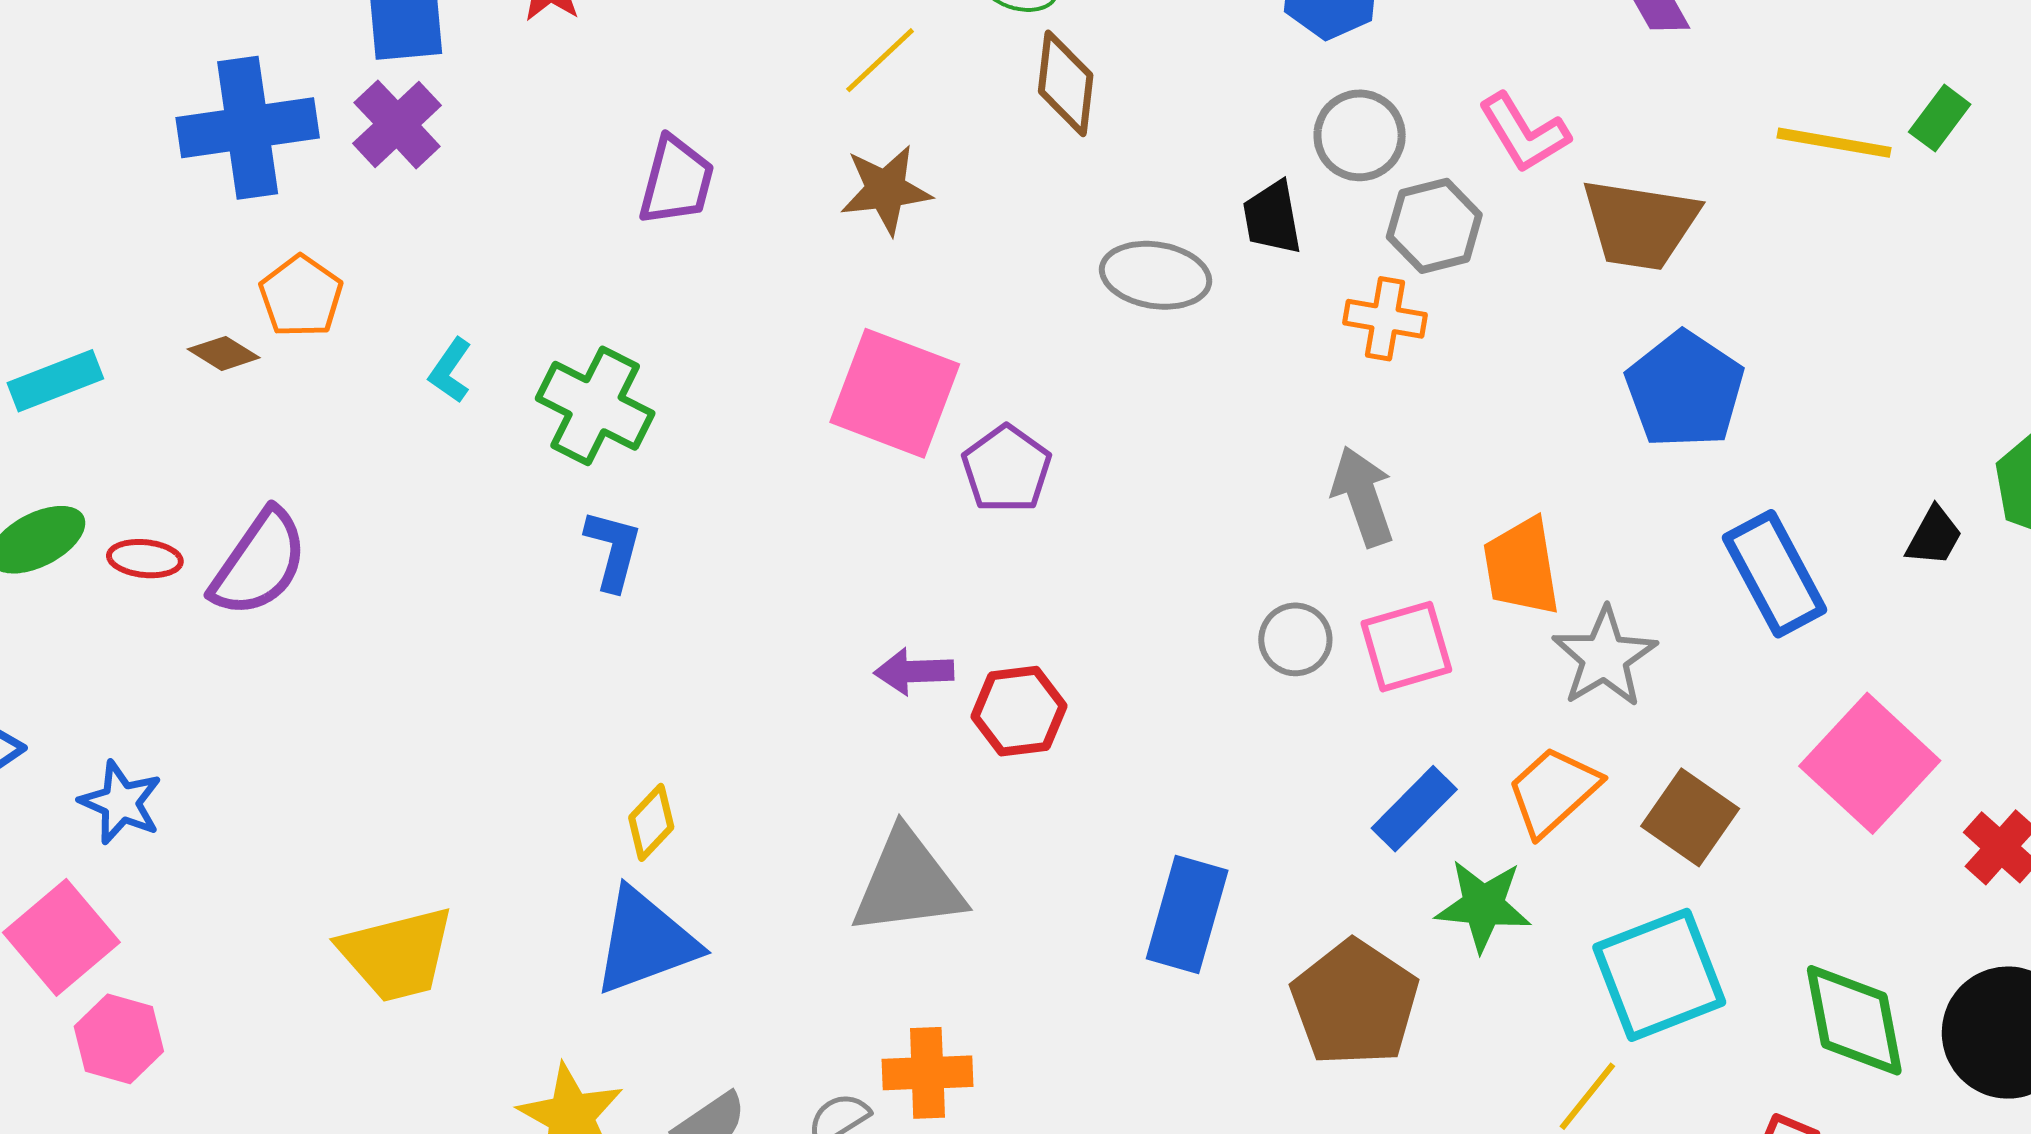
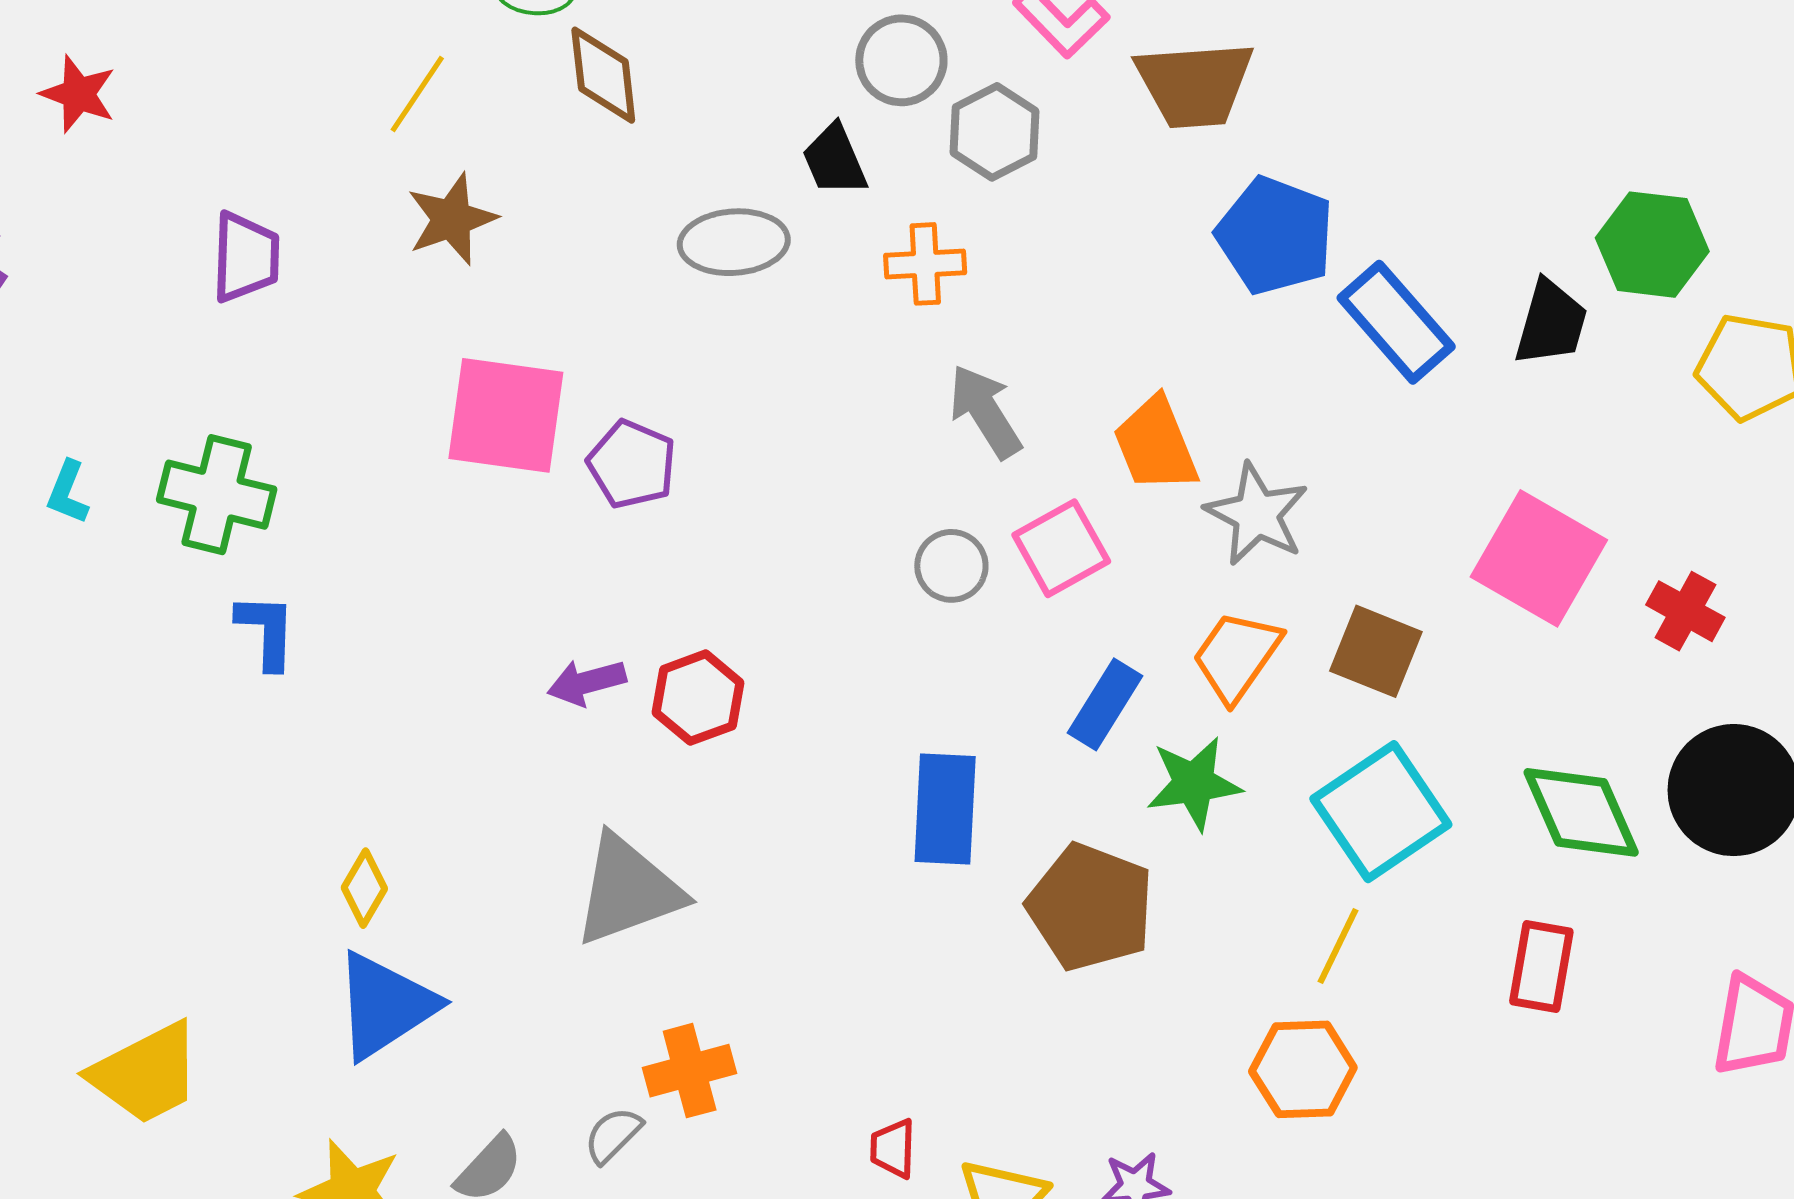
orange cross: (1385, 319) -> (925, 264), moved
black trapezoid: (1934, 536) -> (1551, 323), size x1.4
blue rectangle: (1775, 574) -> (1396, 322), moved
blue rectangle: (1187, 915) -> (945, 809), moved

